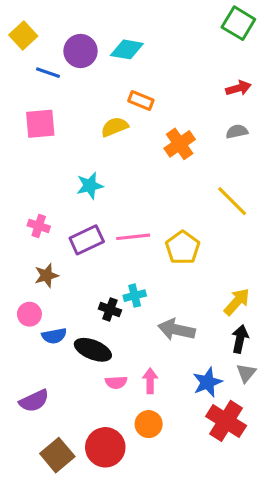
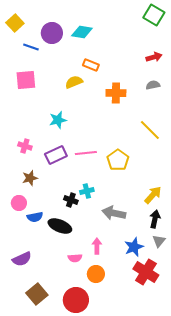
orange cross: (180, 144) -> (116, 93), turned 36
pink semicircle: (116, 382) -> (75, 258), moved
red circle: (105, 447) -> (76, 300), moved

